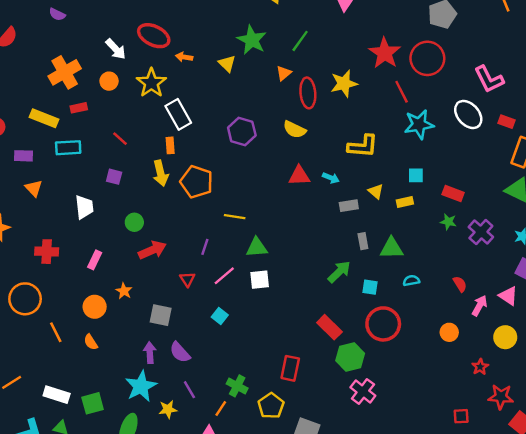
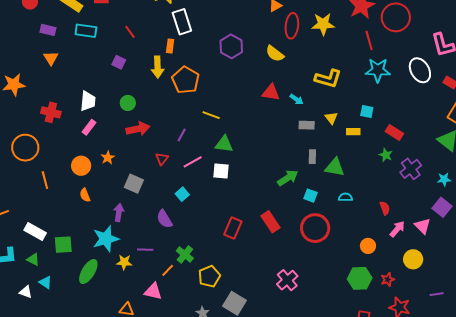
white trapezoid: (84, 207) -> (88, 101), moved
orange semicircle: (91, 342) -> (85, 195), moved
purple semicircle: (180, 352) -> (164, 219), moved
green hexagon: (350, 357) -> (360, 278), moved
red rectangle: (290, 368) -> (233, 228), moved
purple line: (189, 390) -> (145, 250), turned -70

